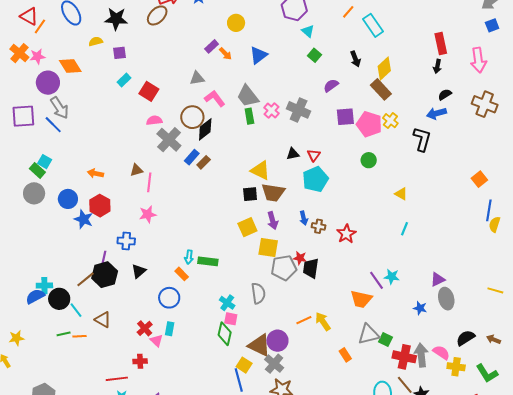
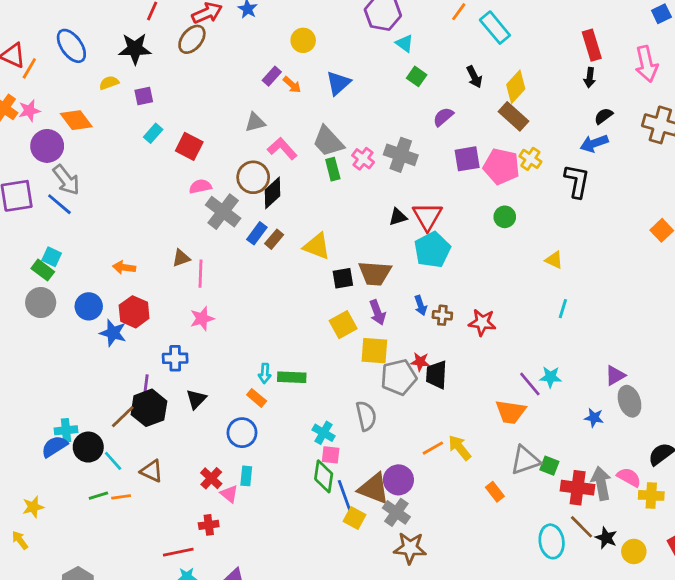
red triangle: (314, 155) -> (427, 216), size x1.6
yellow triangle: (260, 170) -> (317, 246), moved
red star: (346, 234) -> (482, 322), turned -30
blue line: (239, 380) -> (345, 496), moved

